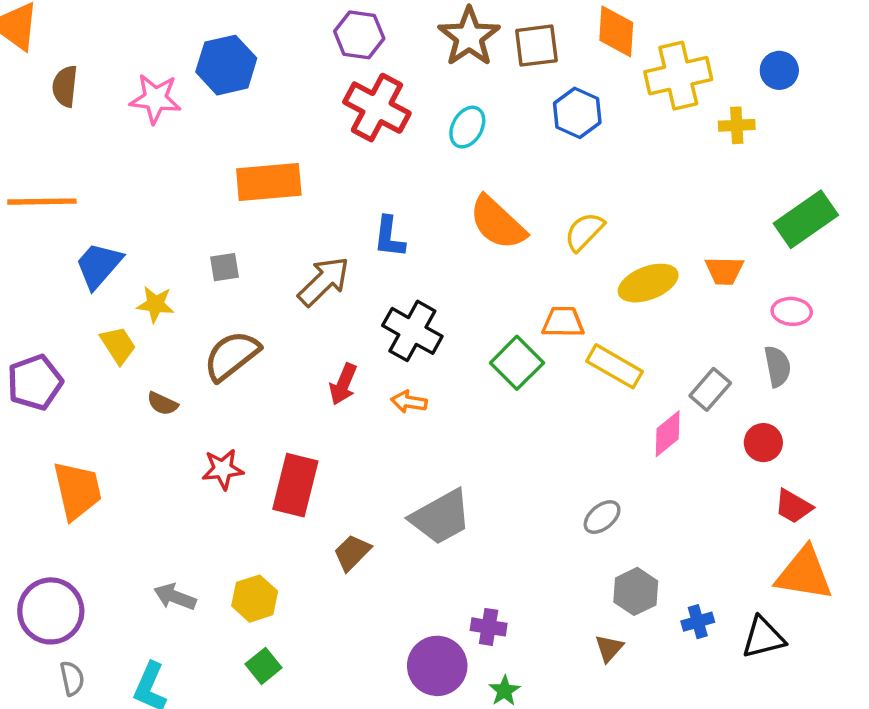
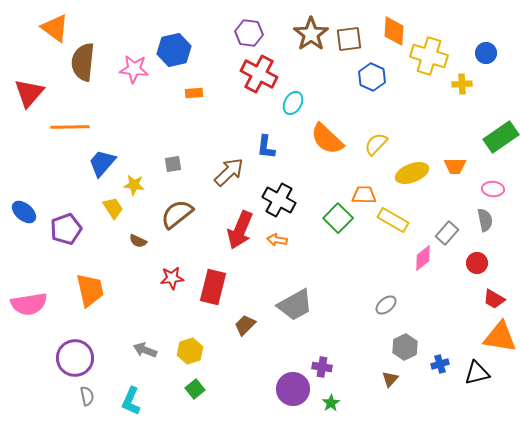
yellow cross: (678, 76) -> (429, 56), turned 30
brown semicircle: (65, 86) -> (83, 62), size x1.6
cyan ellipse: (467, 127) -> (293, 103), moved
orange rectangle: (269, 182) -> (194, 93), moved, size x0.5
red arrow: (343, 384) -> (240, 230), size x1.6

